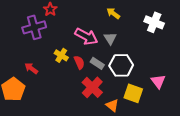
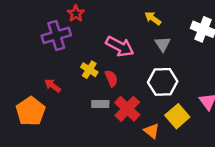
gray triangle: (110, 38) -> (163, 44), moved
gray rectangle: (97, 63) -> (100, 104), moved, turned -32
yellow square: (133, 93) -> (177, 116), turned 30

